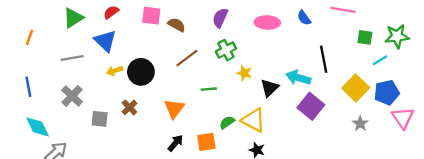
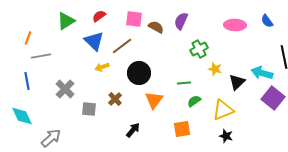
purple semicircle: (220, 18) -> (181, 21), moved
gray line: (72, 58) -> (41, 56), moved
brown line: (187, 58) -> (122, 46), moved
black circle: (141, 72) -> (139, 73), moved
yellow triangle: (253, 120) -> (223, 110), turned -50
green semicircle: (227, 122) -> (194, 101), moved
cyan diamond: (38, 127) -> (22, 116), moved
black arrow: (175, 143) -> (133, 130), moved

